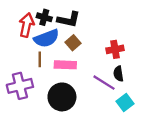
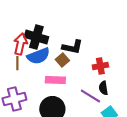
black cross: (44, 17) -> (36, 37), size x1.6
black L-shape: (69, 19) -> (72, 47), moved
brown line: (40, 59) -> (17, 63), moved

